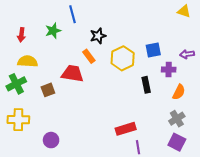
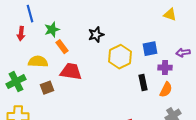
yellow triangle: (184, 11) -> (170, 15), moved
blue line: (73, 14) -> (30, 14), moved
orange rectangle: (89, 56) -> (62, 47), moved
yellow semicircle: (28, 61) -> (38, 62), moved
orange semicircle: (179, 92) -> (166, 90), moved

